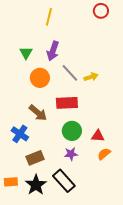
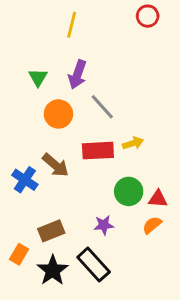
yellow arrow: (91, 77) -> (133, 143), moved
green circle: (72, 131) -> (129, 191), moved
blue cross: (20, 134) -> (25, 180), moved
red triangle: (98, 136) -> (158, 199), moved
orange rectangle: (11, 182) -> (19, 254), moved, turned -56

